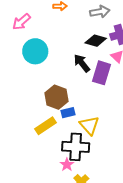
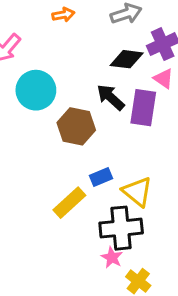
brown hexagon: (57, 97) -> (76, 126), moved

